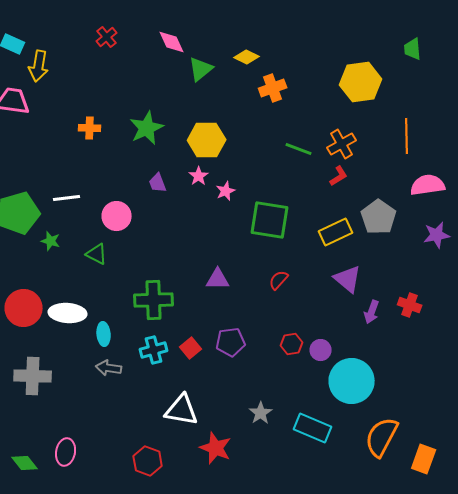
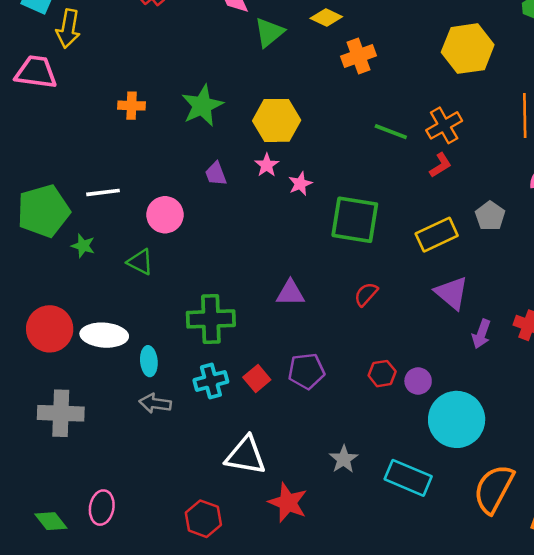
gray pentagon: (379, 217) -> (490, 216), size x0.7

